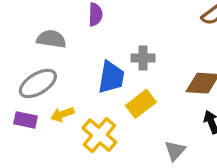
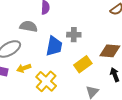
gray semicircle: (51, 39) -> (29, 26), moved
yellow rectangle: (141, 104) -> (83, 64), moved

